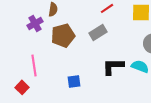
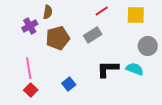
blue square: (74, 81) -> (69, 84), turned -32
red square: (22, 87) -> (31, 90), moved

